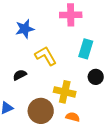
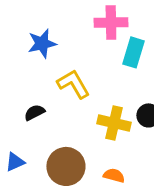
cyan rectangle: (86, 49) -> (133, 52), moved
yellow cross: (65, 92) -> (114, 123), moved

